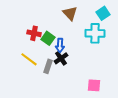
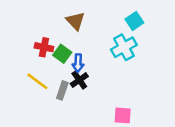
brown triangle: (70, 13) -> (75, 21), moved
cyan cross: (95, 33) -> (124, 47), turned -30

